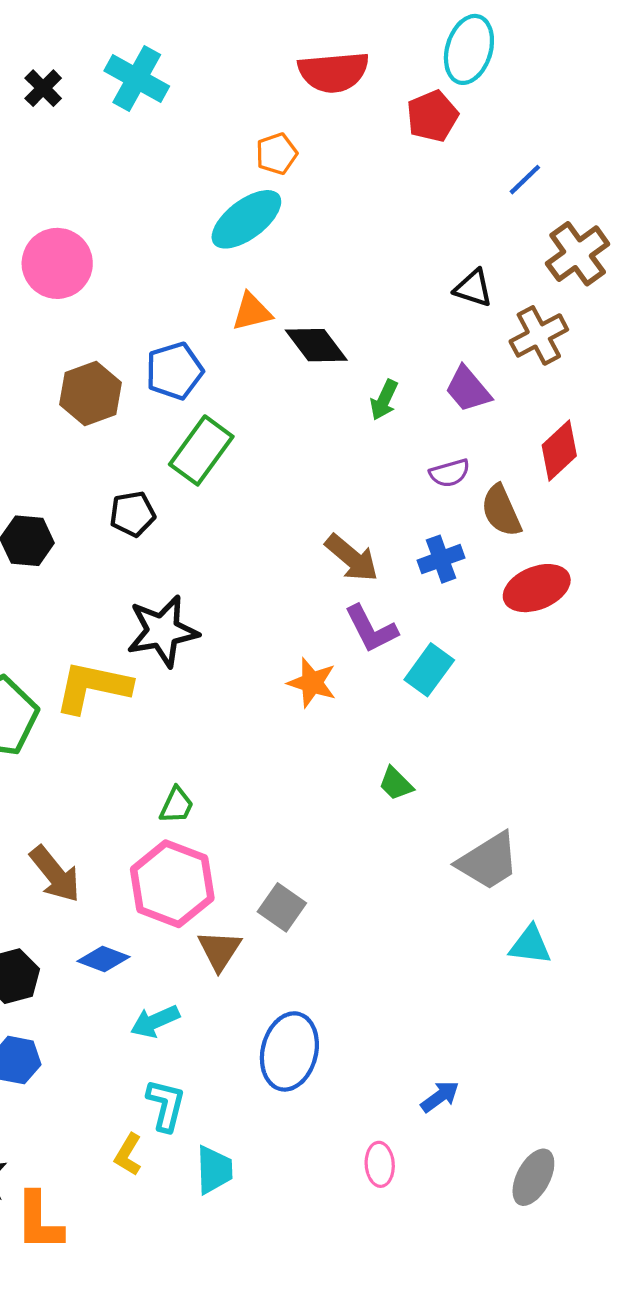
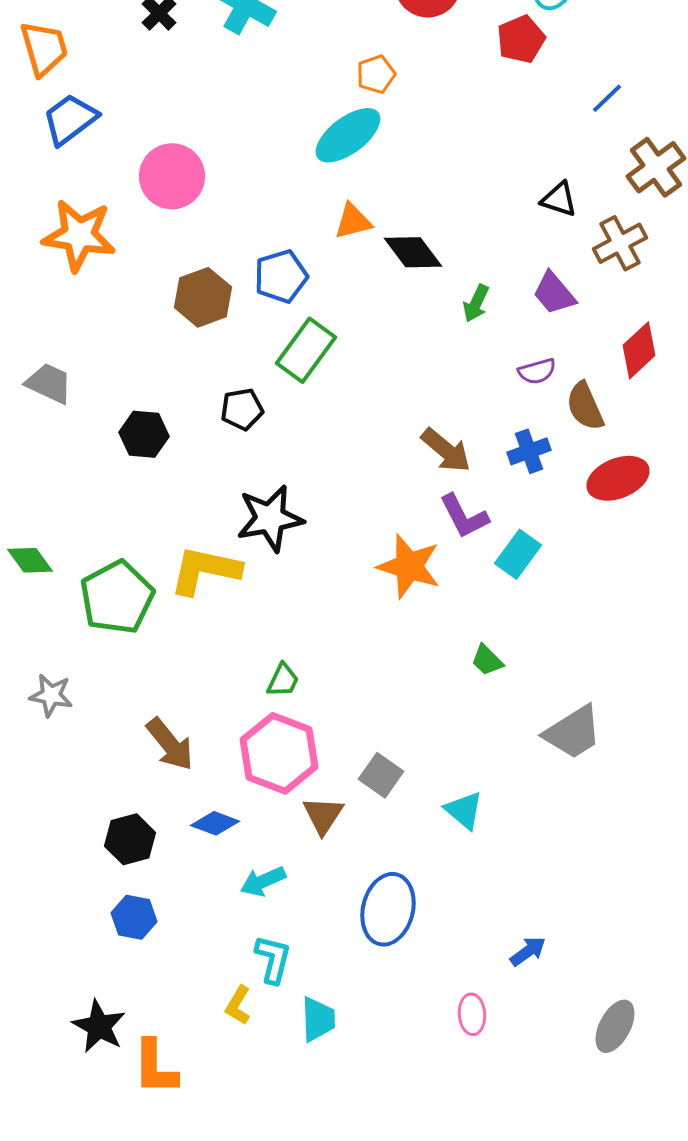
orange star: (312, 683) -> (409, 566), size x1.4
cyan triangle: (530, 945) -> (464, 810), moved, turned 33

